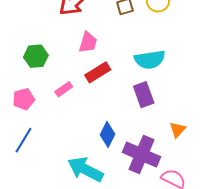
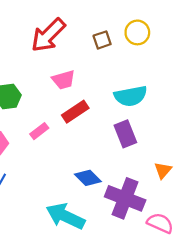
pink trapezoid: (88, 42) -> (63, 80), turned 60
blue diamond: (108, 134) -> (88, 178), turned -70

